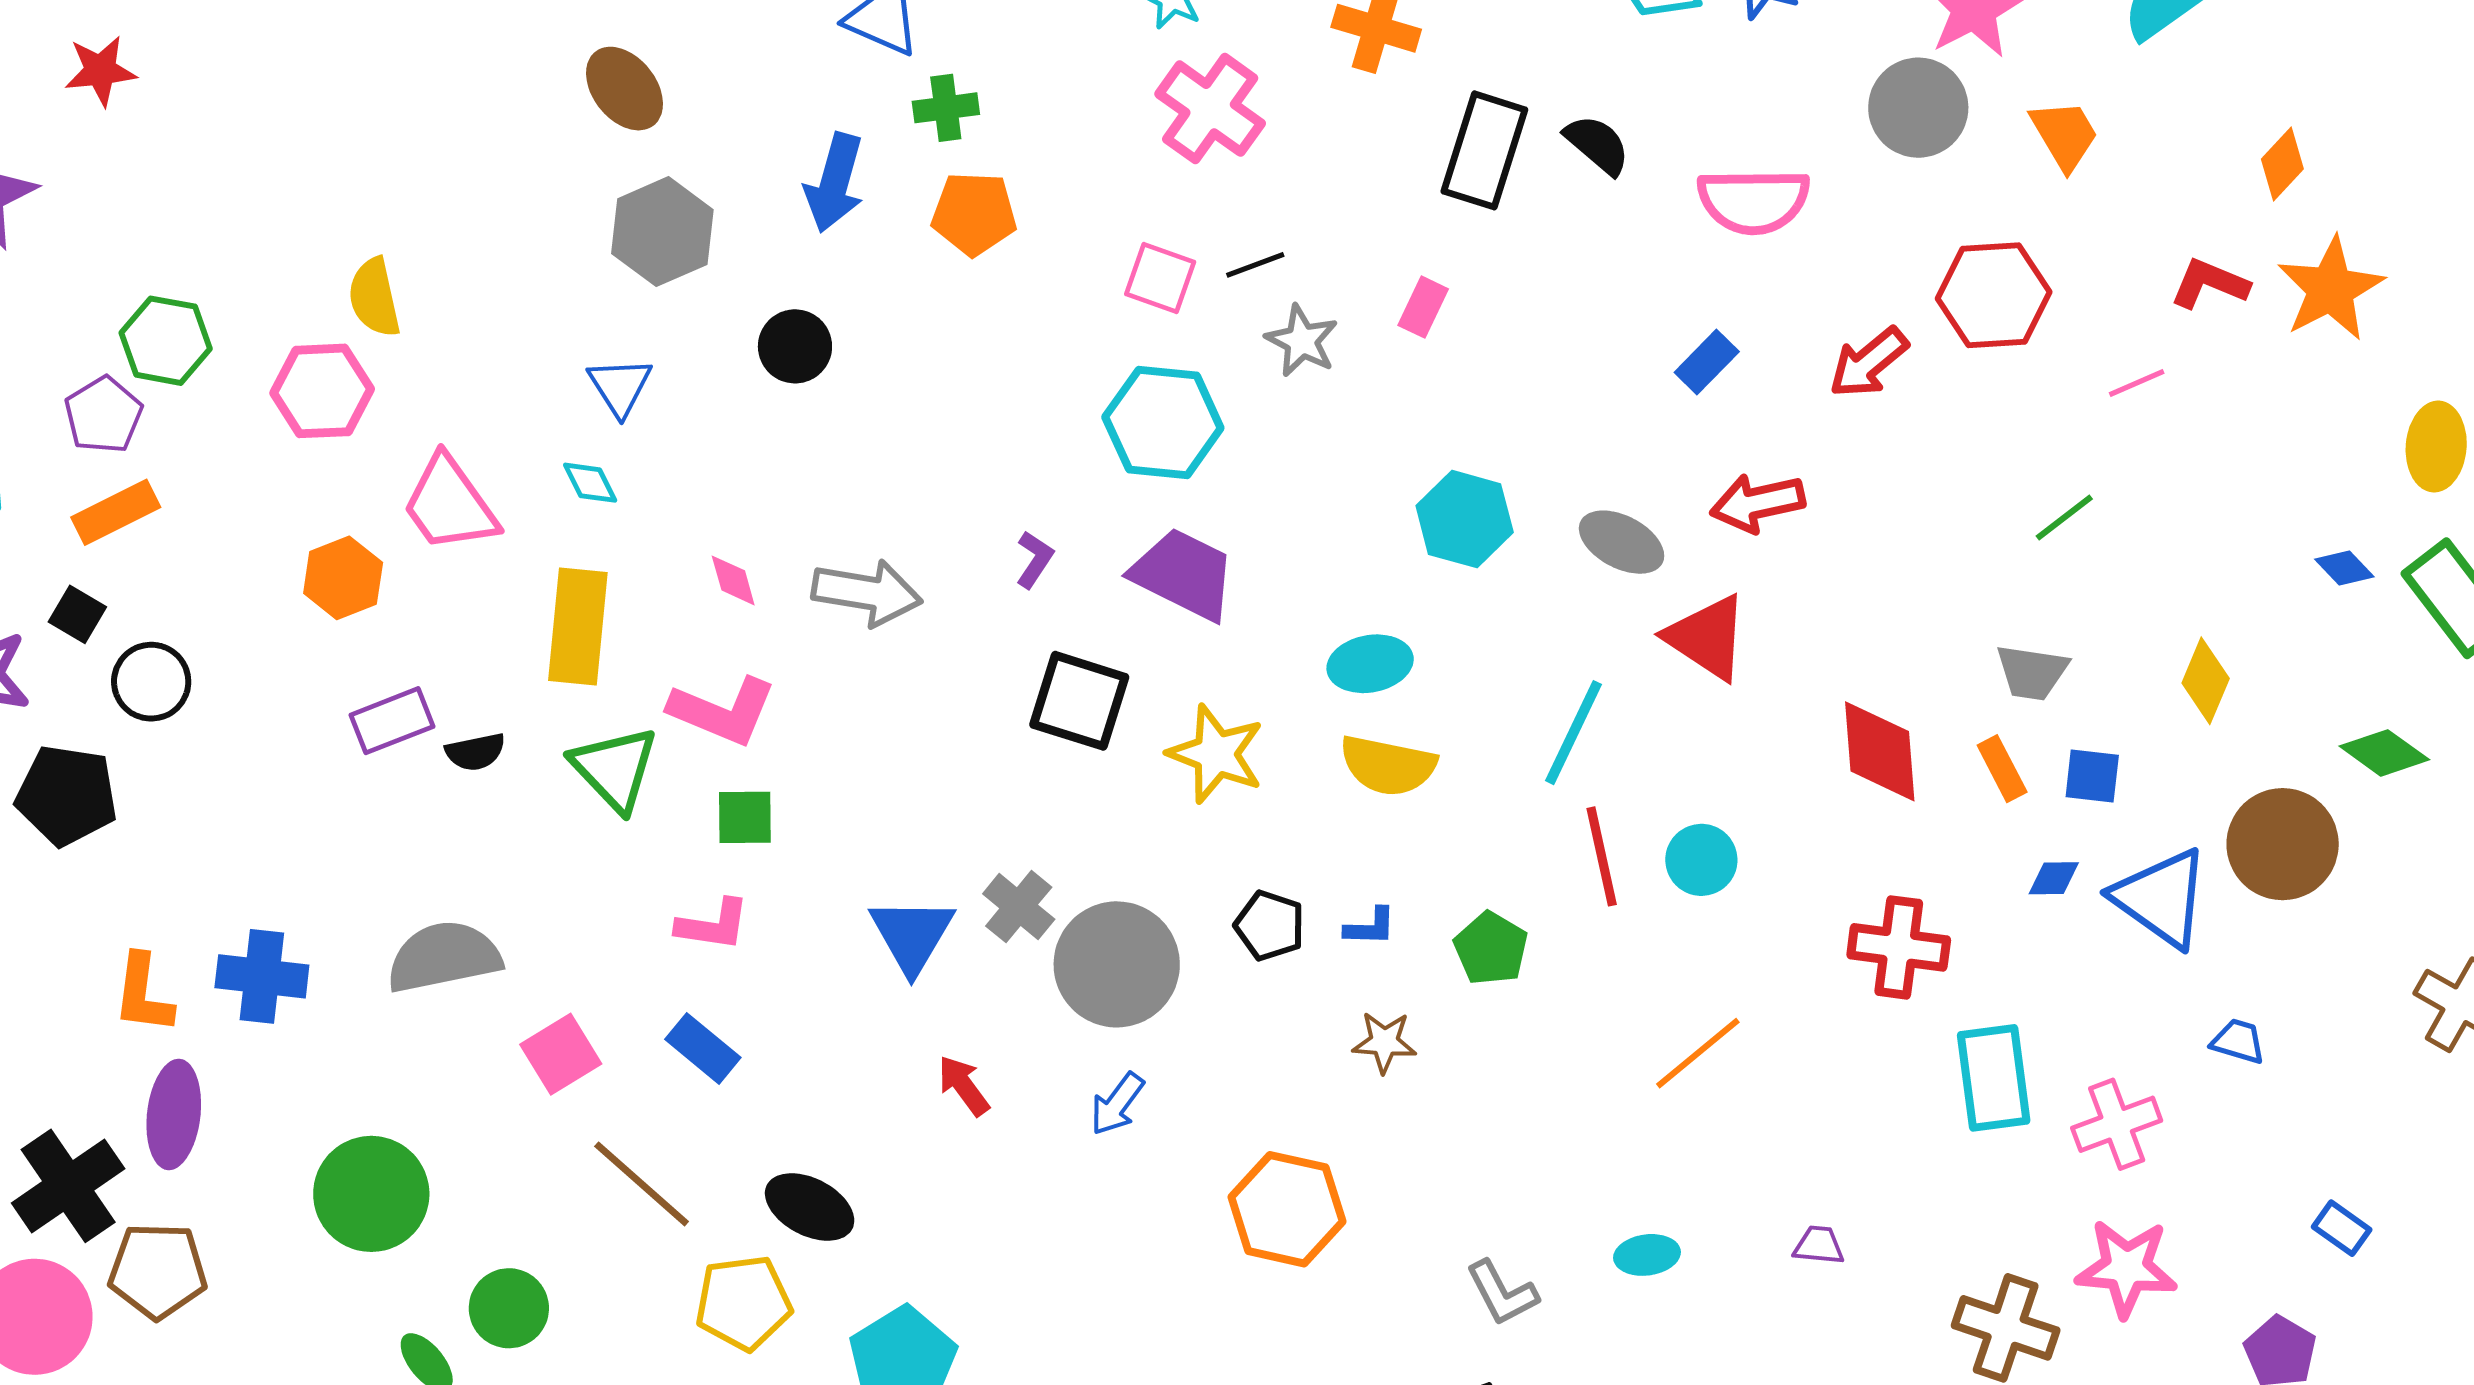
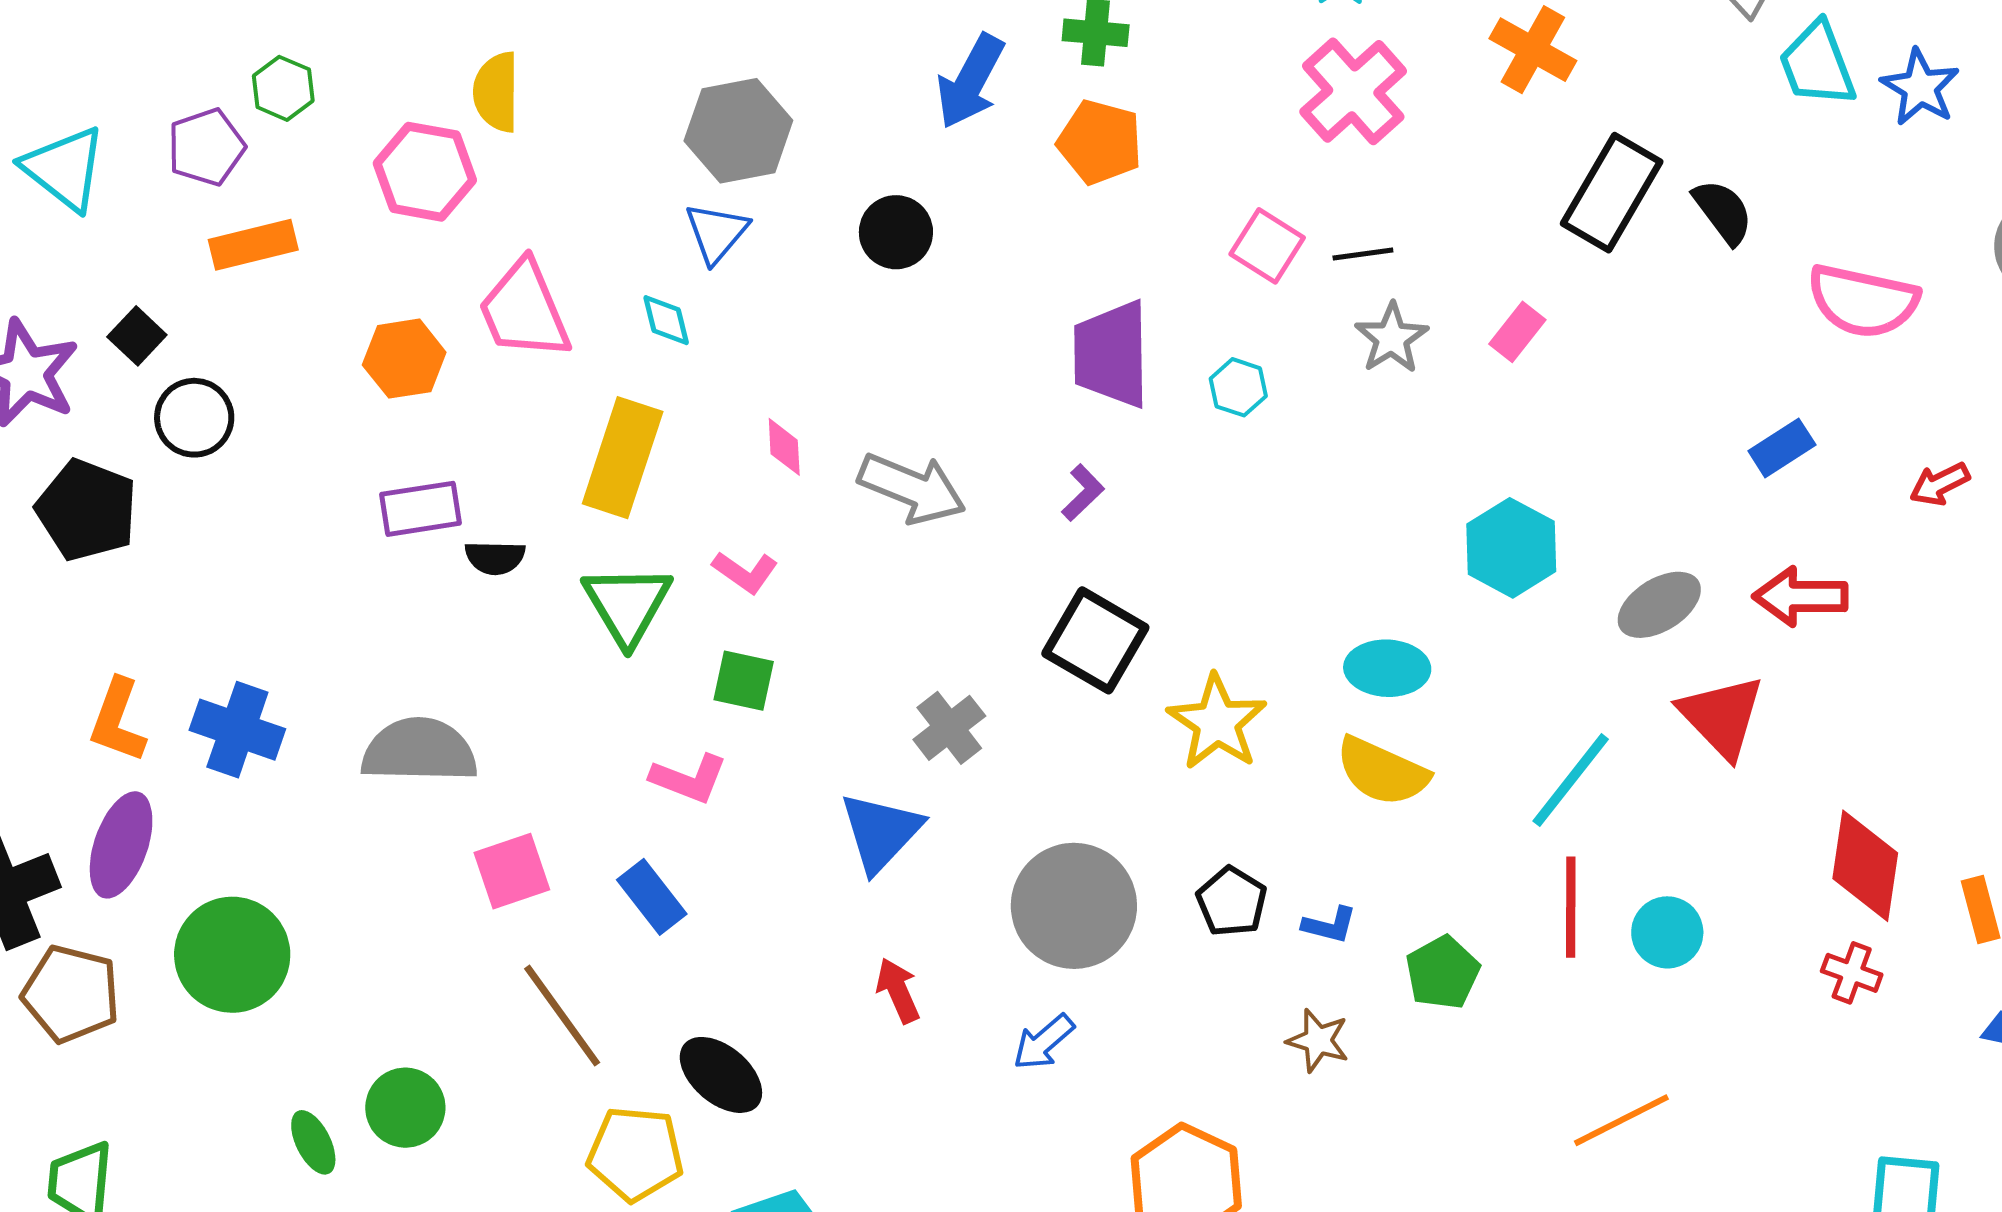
gray hexagon: (662, 232) -> (738, 131), moved
green hexagon: (166, 341) -> (283, 88), size x0.7
red arrow: (1868, 363) -> (1940, 484), size x0.7
cyan hexagon: (1163, 422) -> (1238, 387), size x0.5
orange rectangle: (116, 512) -> (253, 245), moved
gray ellipse: (1622, 542) -> (1659, 605), turned -72
purple trapezoid: (1184, 574) -> (1111, 354), moved, turned -130
pink L-shape: (723, 711) -> (745, 572), size x0.6
gray cross: (1019, 907) -> (949, 728), moved
red cross: (1899, 947) -> (1852, 973), moved, size x0.6
green circle: (371, 1194) -> (232, 955), moved

